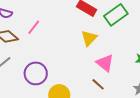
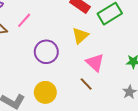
purple circle: (36, 73) -> (46, 52), moved

